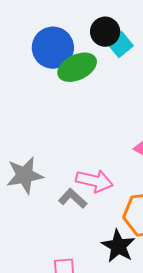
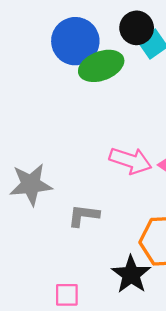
pink arrow: (94, 181) -> (130, 161), moved
gray L-shape: (73, 198) -> (83, 215), turned -40

